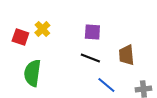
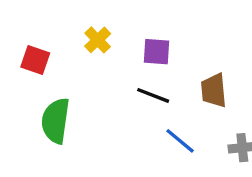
yellow cross: (42, 29) -> (98, 40), moved

